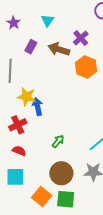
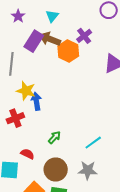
purple rectangle: (31, 47) -> (34, 41), size x1.5
brown arrow: (59, 49) -> (50, 39), moved
orange hexagon: (86, 67) -> (68, 51), moved
red semicircle: (19, 151) -> (27, 154), moved

